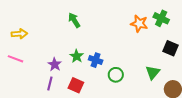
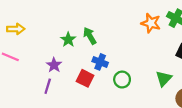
green arrow: (74, 20) -> (90, 36), moved
green star: (77, 56) -> (68, 40), moved
red square: (76, 85) -> (85, 78), moved

